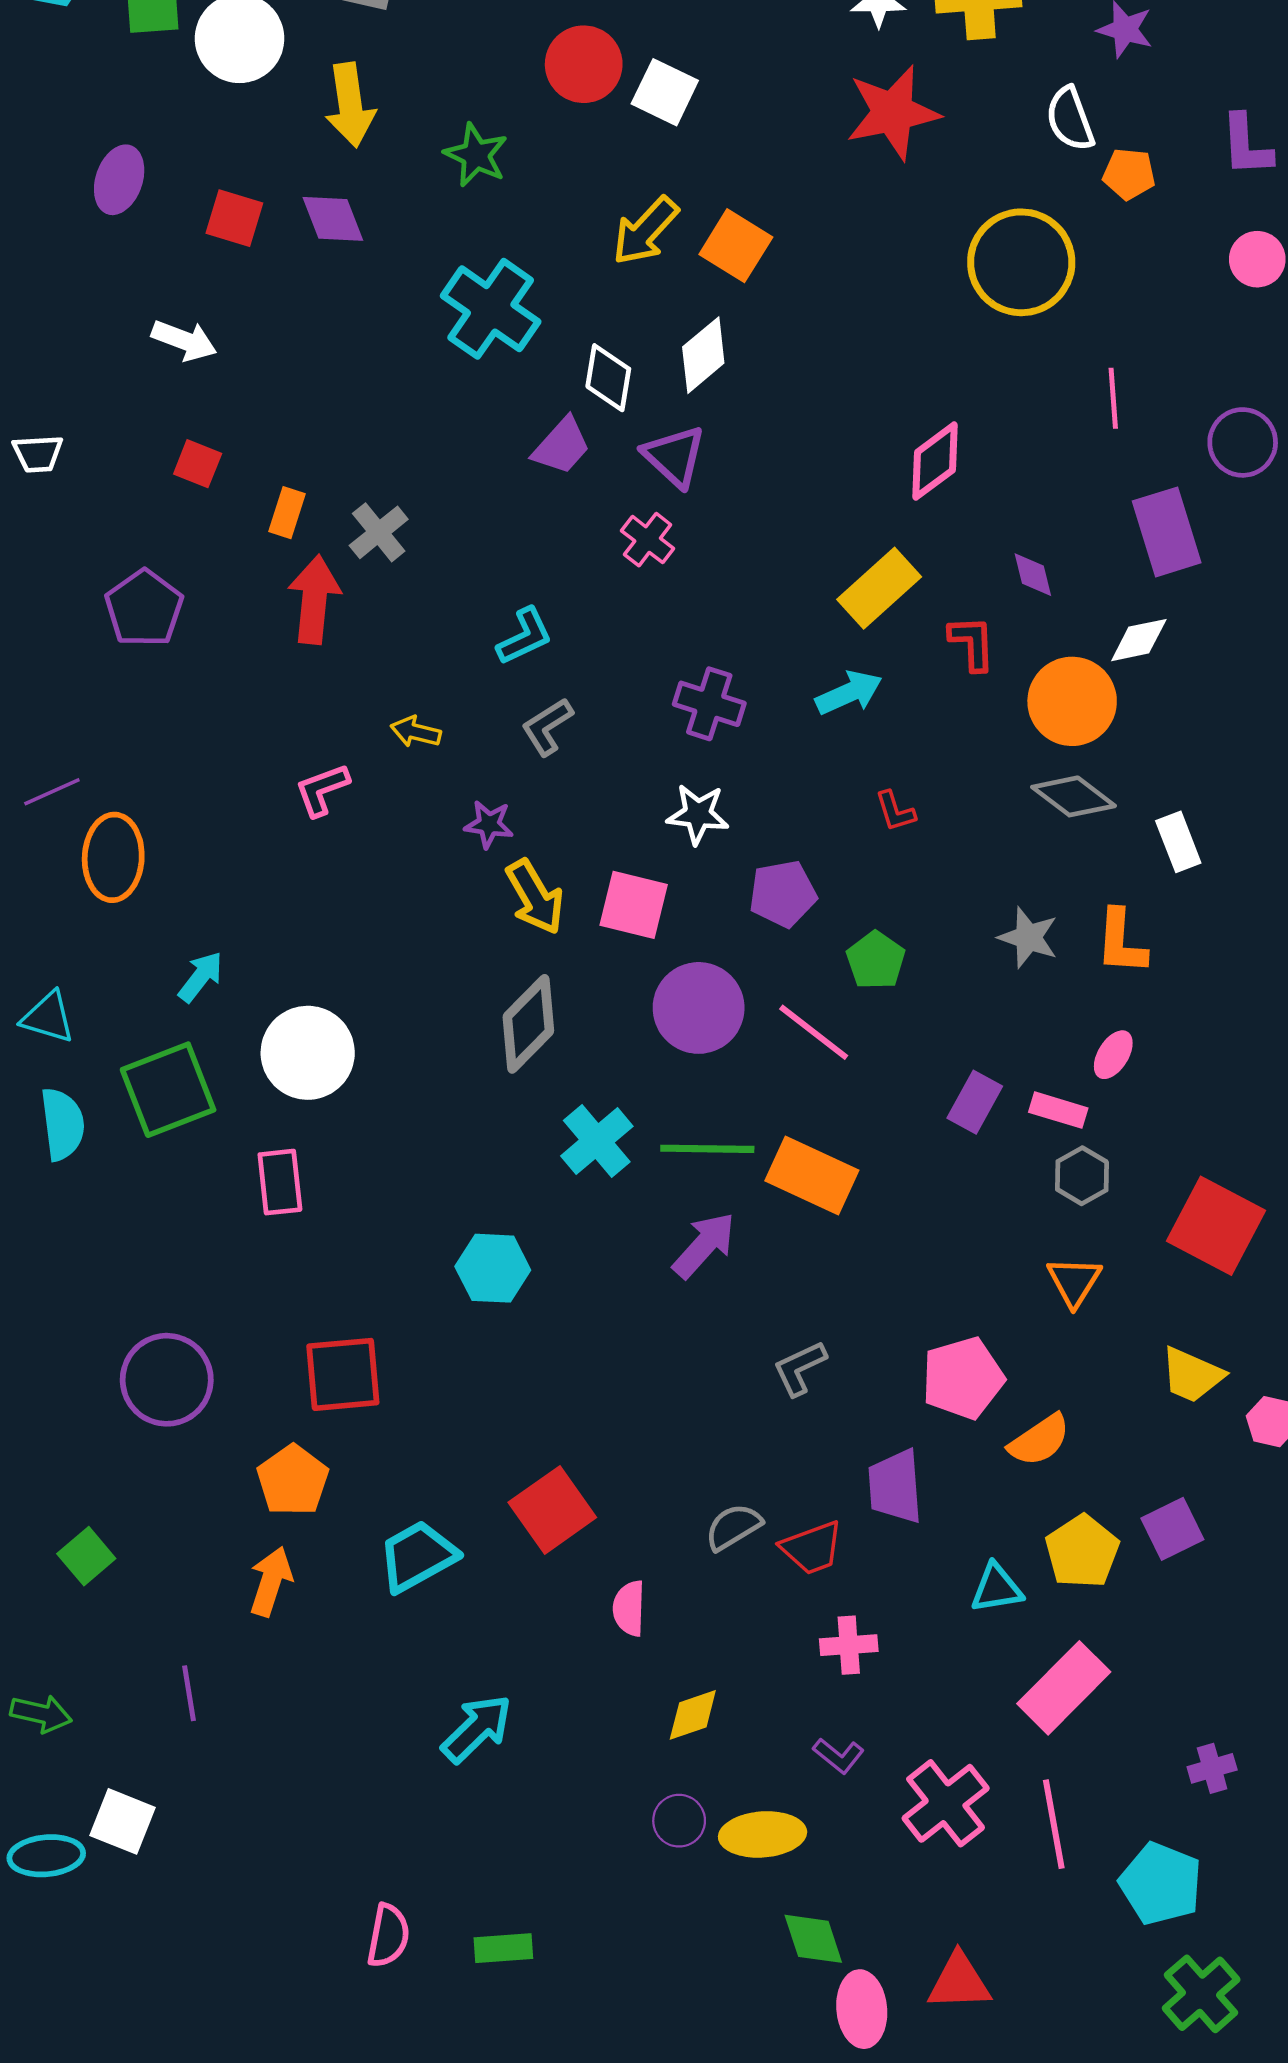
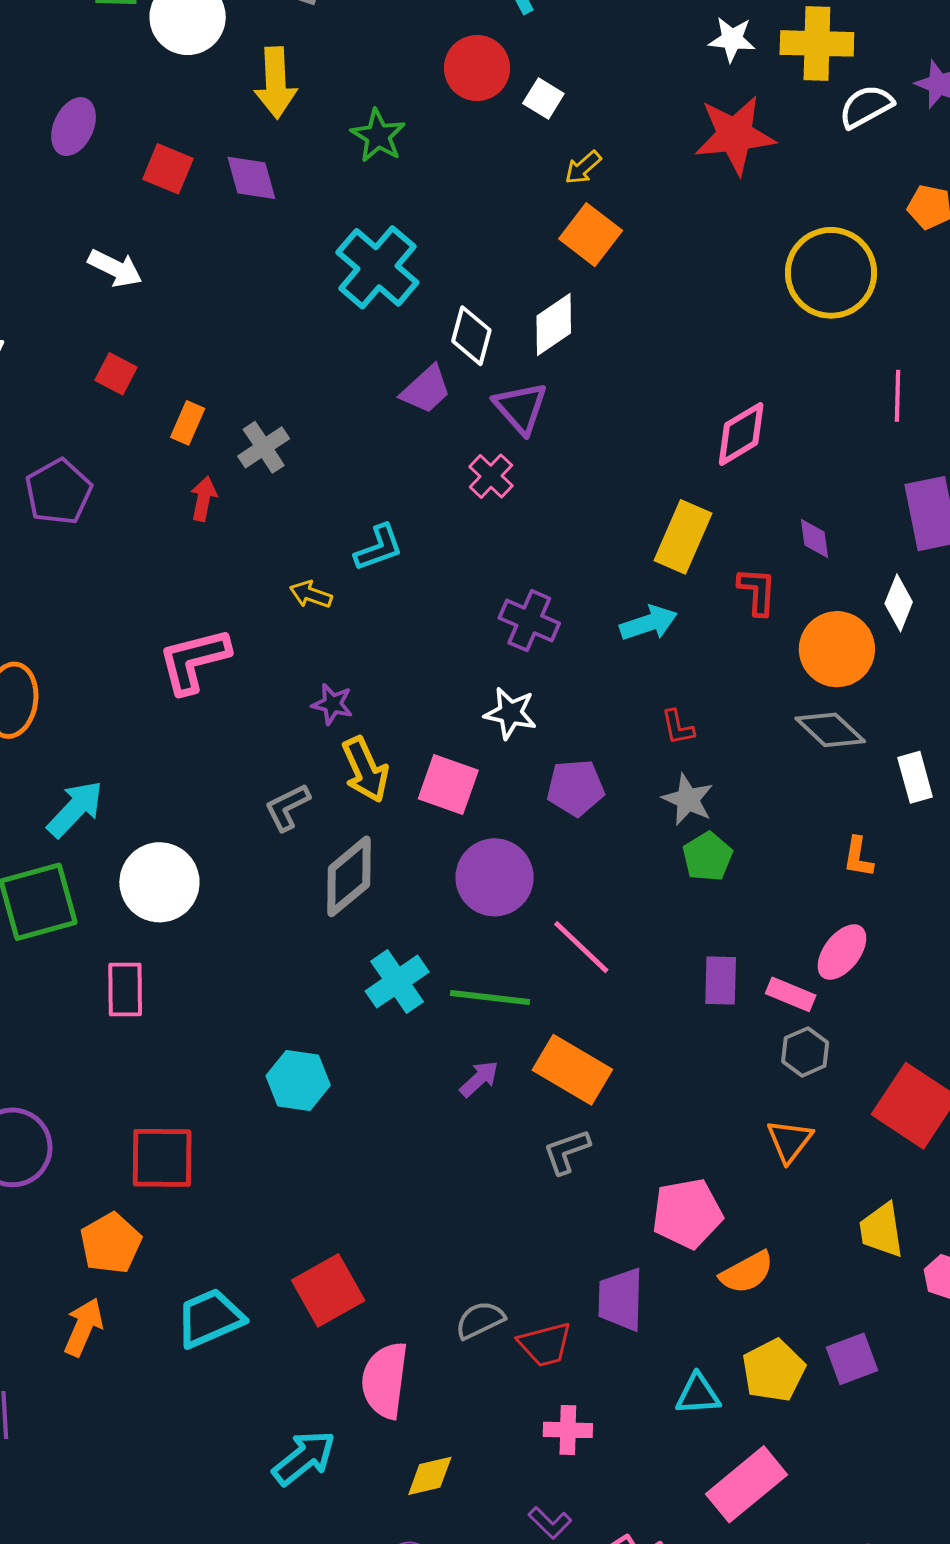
white square: (665, 92) -> (543, 98), size x0.7
white semicircle: (1070, 119) -> (866, 106), moved, turned 76
yellow arrow: (645, 231) -> (583, 168), moved, size x0.6
yellow rectangle: (879, 588) -> (683, 537), turned -30
red arrow: (314, 599) -> (203, 499), size x0.6
white diamond: (1139, 640) -> (899, 603), turned -62
gray L-shape: (547, 727) -> (287, 807), moved
yellow arrow: (416, 732) -> (311, 594), moved
pink L-shape: (322, 790) -> (194, 661), size x1.5
gray star: (1028, 938) -> (688, 800), moved
orange L-shape: (1121, 942) -> (858, 857), size x0.7
green pentagon: (876, 960) -> (707, 857), moved
cyan arrow: (201, 977) -> (75, 809), size x1.4
pink line: (814, 1032) -> (581, 947), moved
pink ellipse: (1113, 1055) -> (842, 952), size x1.4
purple rectangle: (975, 1102) -> (721, 981), turned -33
orange rectangle: (812, 1176) -> (572, 1070), moved
purple arrow: (704, 1245) -> (479, 1079), size x0.7
gray L-shape: (800, 1368) -> (567, 1152), moved
yellow trapezoid: (1192, 1375) -> (881, 1230), turned 52
pink semicircle: (629, 1608) -> (385, 1380), size x1.6
cyan arrow: (477, 1729) -> (304, 1458), moved

